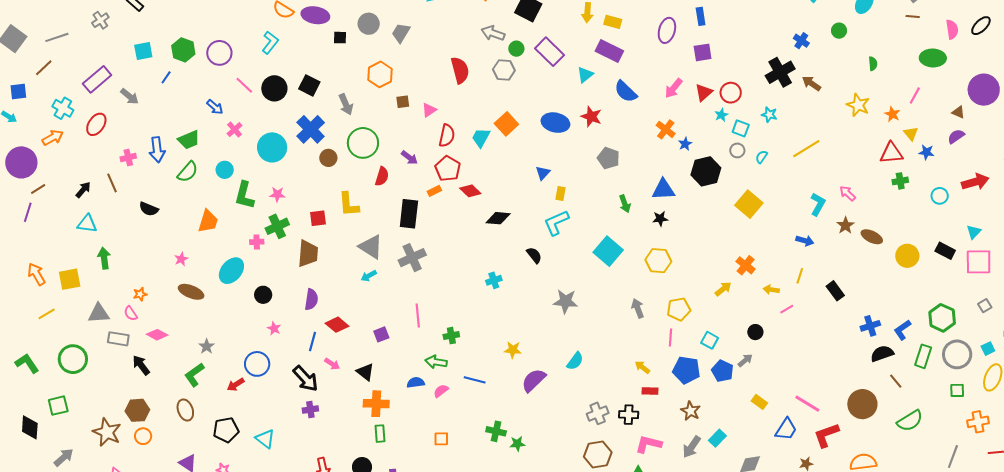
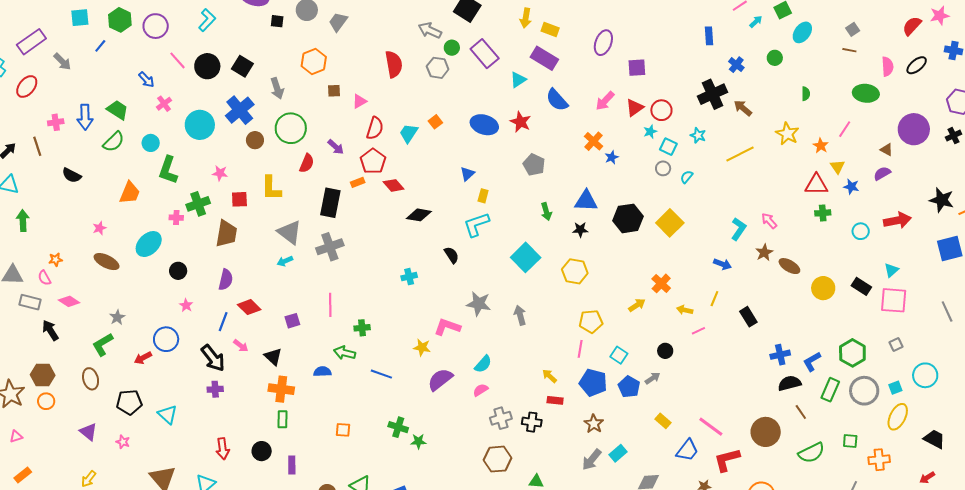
blue rectangle: (701, 16) -> (709, 36), moved
orange square: (506, 124) -> (435, 122), size x0.6
green trapezoid: (189, 140) -> (118, 110), turned -130
yellow line: (806, 149) -> (740, 154), moved
black hexagon: (706, 171) -> (628, 218), moved
pink star: (277, 194) -> (220, 173), moved
gray arrow: (638, 308) -> (520, 315), moved
green square: (957, 390) -> (850, 441), moved
pink semicircle: (441, 391) -> (481, 390), moved
pink L-shape: (648, 444) -> (447, 327), moved

